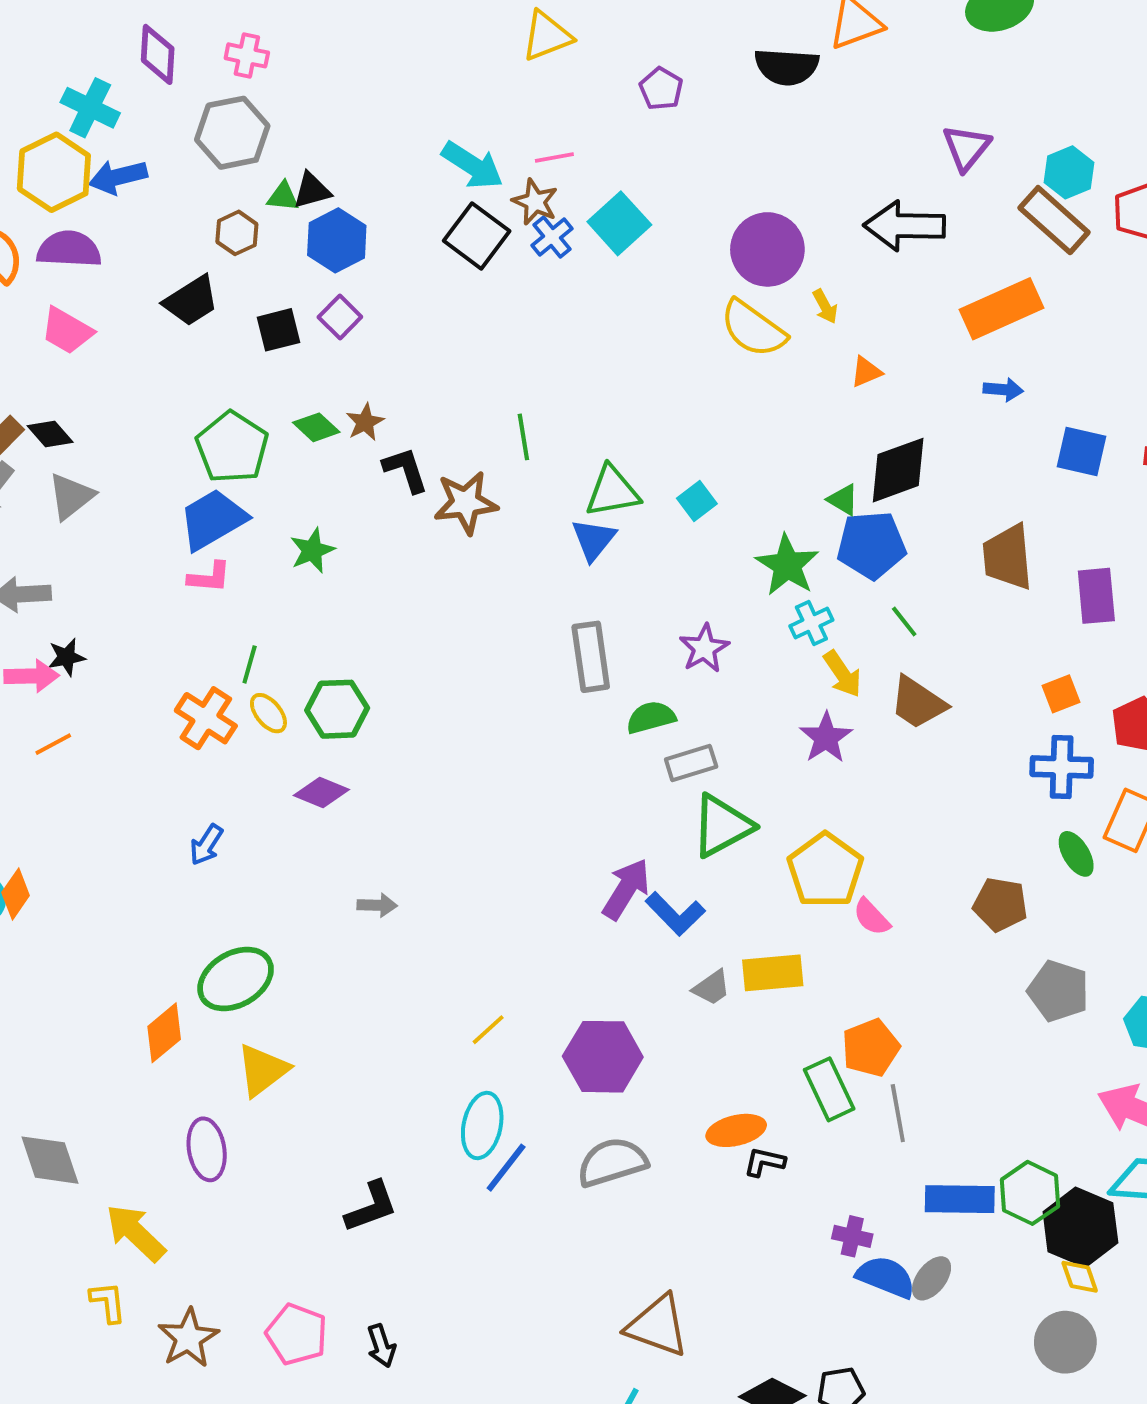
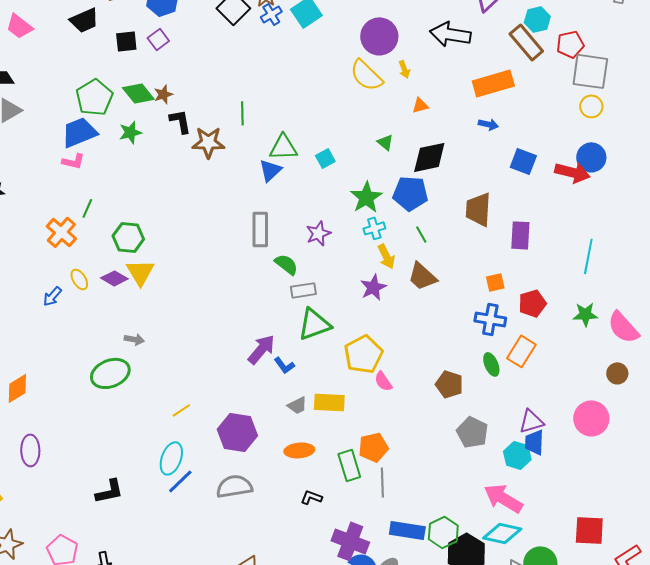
green diamond: (316, 427) -> (138, 93), size x1.4
green triangle: (843, 500) -> (385, 142), moved
green star: (312, 551) -> (130, 132), moved
yellow ellipse: (268, 713) -> (79, 279), moved
green semicircle: (651, 717) -> (286, 264), turned 45
blue L-shape: (675, 914) -> (284, 365), size x0.7
green ellipse: (236, 979) -> (110, 373), moved
yellow triangle: (262, 1070) -> (140, 272), moved, turned -32
orange ellipse: (736, 1130) -> (299, 450), moved
purple cross: (852, 1236) -> (350, 541), size x1.8

